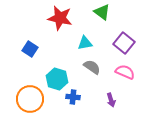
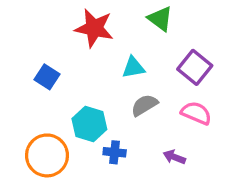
gray semicircle: (92, 67) -> (144, 105), turned -66
purple arrow: (111, 100) -> (174, 157), turned 128

